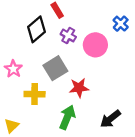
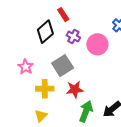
red star: (79, 88) -> (75, 89), moved
green arrow: (67, 117) -> (86, 111), moved
yellow triangle: (11, 126) -> (41, 116), moved

